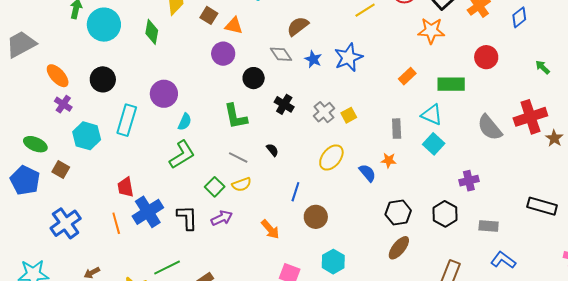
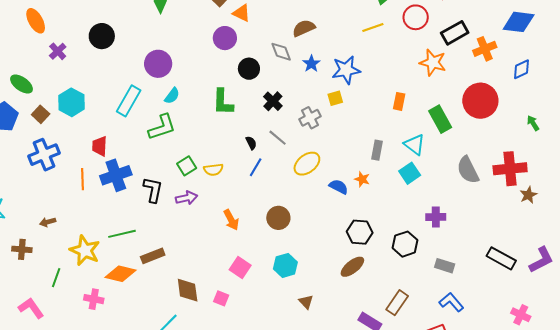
red circle: (486, 57) -> (480, 101), size x1.5
orange ellipse: (58, 76) -> (36, 21), moved
orange rectangle: (407, 76) -> (399, 101), turned -48
green rectangle: (451, 84) -> (440, 119), turned 48
yellow square: (349, 115) -> (335, 98), moved
cyan rectangle: (127, 120) -> (129, 101), moved
cyan hexagon: (87, 136) -> (71, 102), moved
gray line: (238, 158) -> (278, 138), moved
blue semicircle: (367, 173) -> (339, 187), turned -36
blue line: (295, 192) -> (256, 167), moved
blue cross: (66, 223) -> (44, 155), moved

